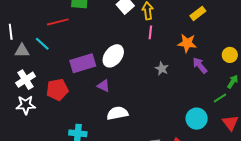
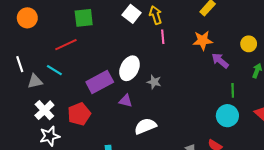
gray star: (162, 69) -> (154, 82), moved
green line: (220, 98) -> (233, 90), moved, turned -48

